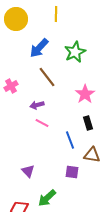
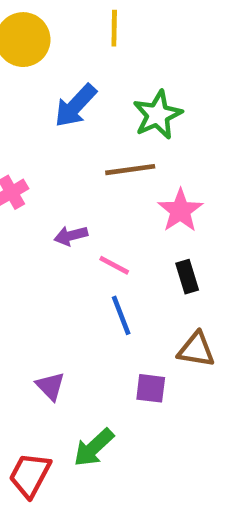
brown line: (47, 77) -> (130, 170), moved, turned -60
pink line: (42, 123) -> (114, 265), moved
blue line: (70, 140) -> (121, 315), moved

